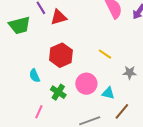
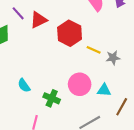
red hexagon: (61, 55) -> (70, 33), moved
gray star: (130, 73) -> (113, 58), moved

